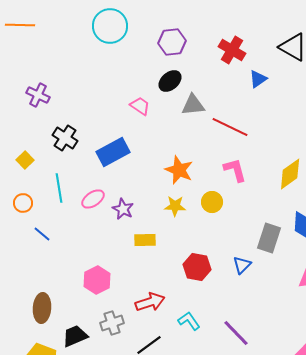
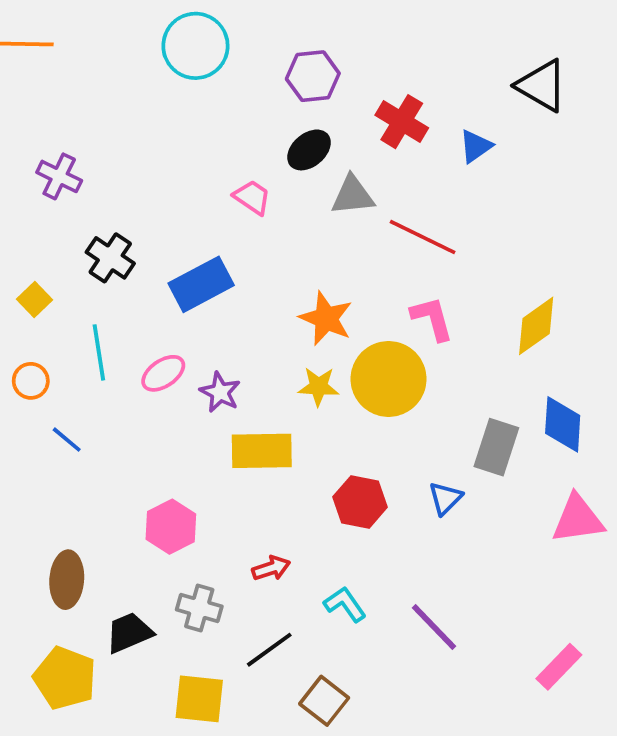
red cross: (232, 50) -> (402, 122), moved
yellow circle: (212, 202) -> (389, 379), size x1.8
yellow rectangle: (145, 240) -> (262, 451), size x1.5
red arrow: (150, 302) -> (271, 568), size x0.7
gray cross: (112, 323) -> (199, 608), turned 35

